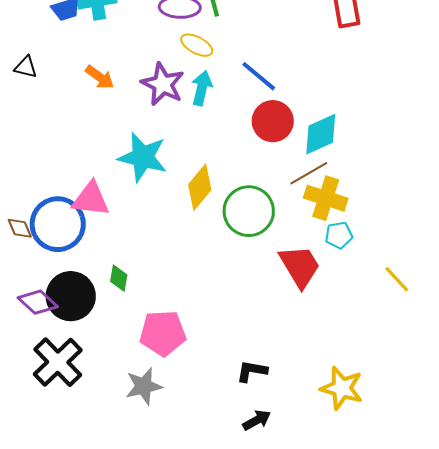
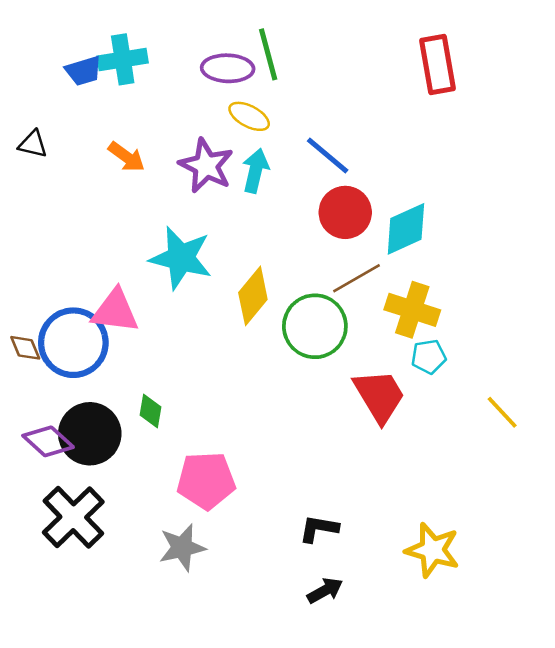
brown line: (309, 173) -> (357, 278), moved

